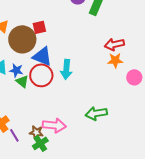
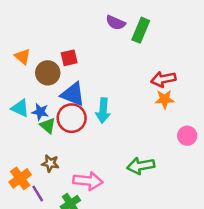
brown circle: (22, 39) -> (48, 73), size x0.7
pink circle: (134, 77) -> (187, 136), moved
brown star: (36, 132) -> (50, 163), moved

